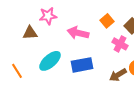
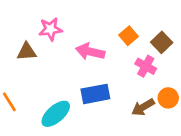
cyan ellipse: (50, 61) -> (56, 114), moved

